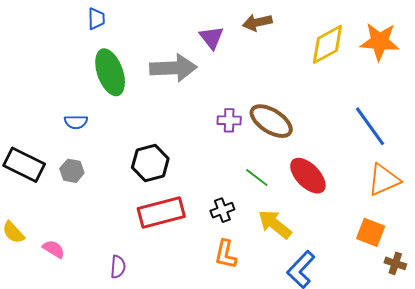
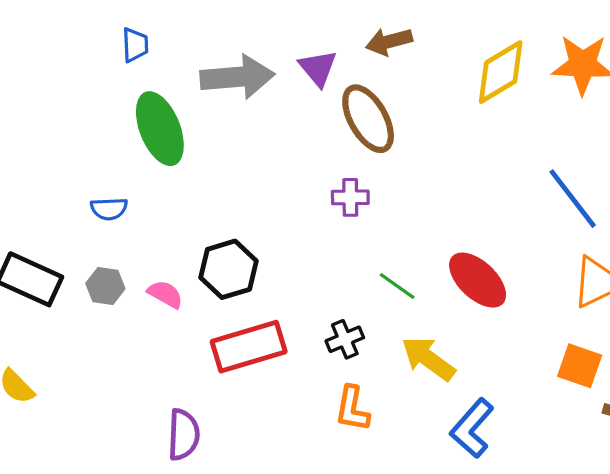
gray arrow: (173, 68) -> (237, 77), moved
brown ellipse: (271, 121) -> (368, 119), moved, turned 30
pink semicircle: (54, 249) -> (165, 294), moved
purple semicircle: (118, 267) -> (183, 435), size x1.4

